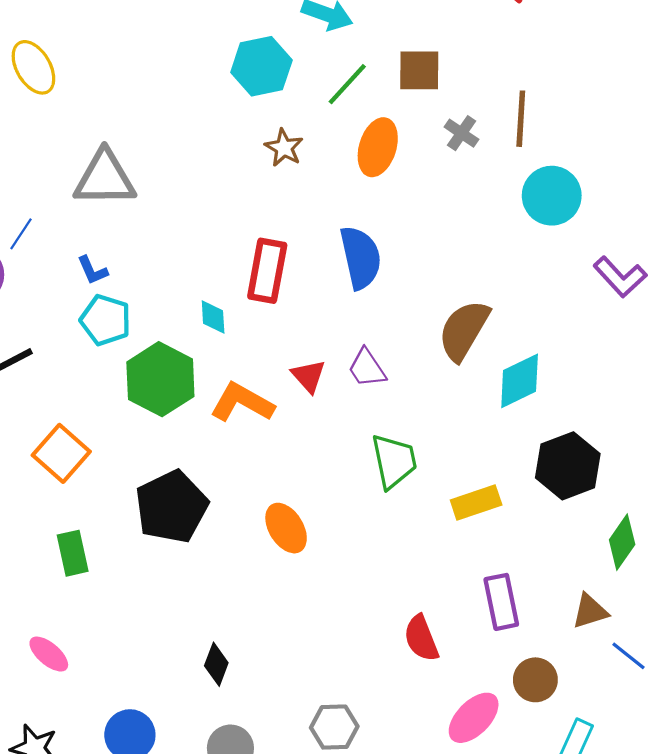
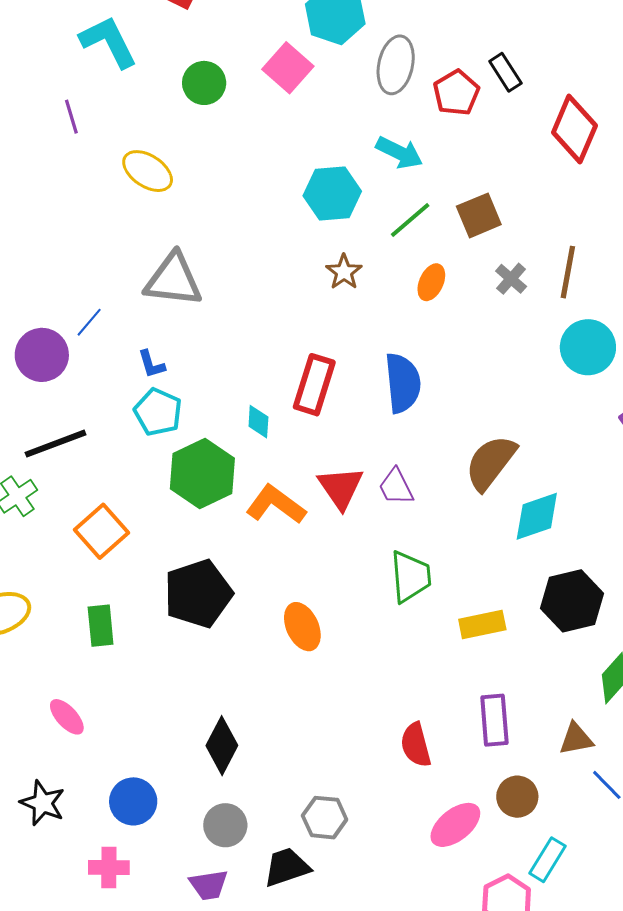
yellow ellipse: (33, 67) -> (148, 171), moved, turned -33
brown square: (419, 70) -> (479, 215), turned -30
orange ellipse: (378, 147) -> (431, 282), size x0.7
red triangle: (308, 376) -> (341, 488), size x1.4
black diamond: (216, 664) -> (222, 746), size x1.4

